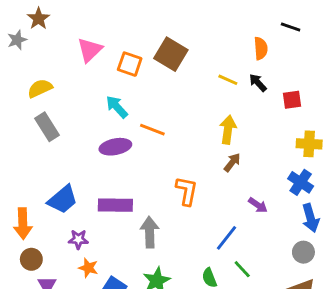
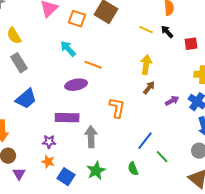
yellow semicircle: (40, 88) -> (14, 36), turned -96
purple ellipse: (115, 147) -> (76, 85), moved
blue trapezoid: (63, 199) -> (26, 99), moved
purple arrow: (258, 205) -> (172, 101), moved, turned -64
purple star: (78, 239) -> (49, 142), moved
green line: (242, 269) -> (162, 157), moved

